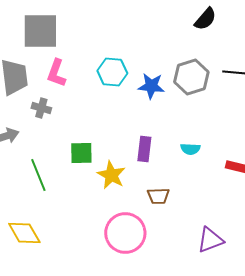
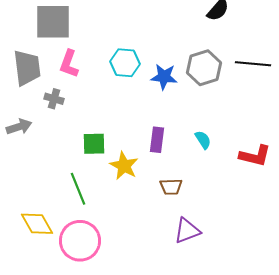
cyan semicircle: (190, 149) -> (203, 140), turned -126
green line: (38, 175) -> (78, 189), moved
pink circle: (125, 233) -> (80, 241), moved
purple triangle: (210, 240) -> (187, 231), moved

